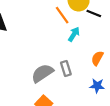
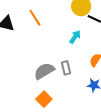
orange line: (62, 15) -> (35, 18), moved

